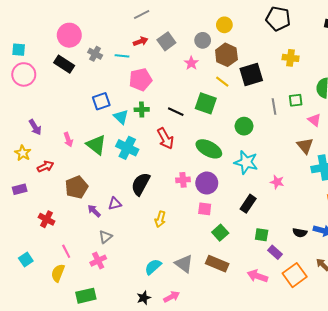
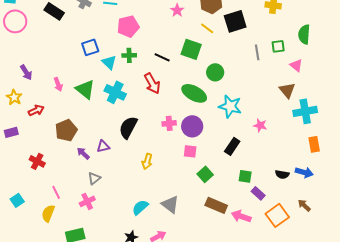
green circle: (244, 126) -> (215, 72), moved
brown rectangle: (217, 264) -> (216, 205), moved

